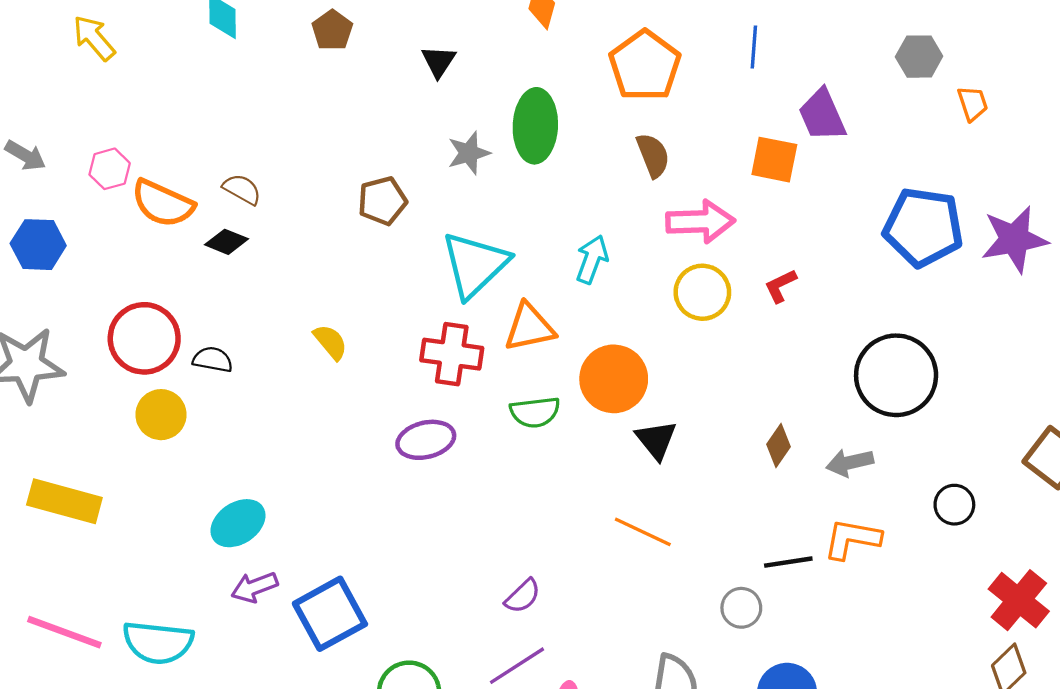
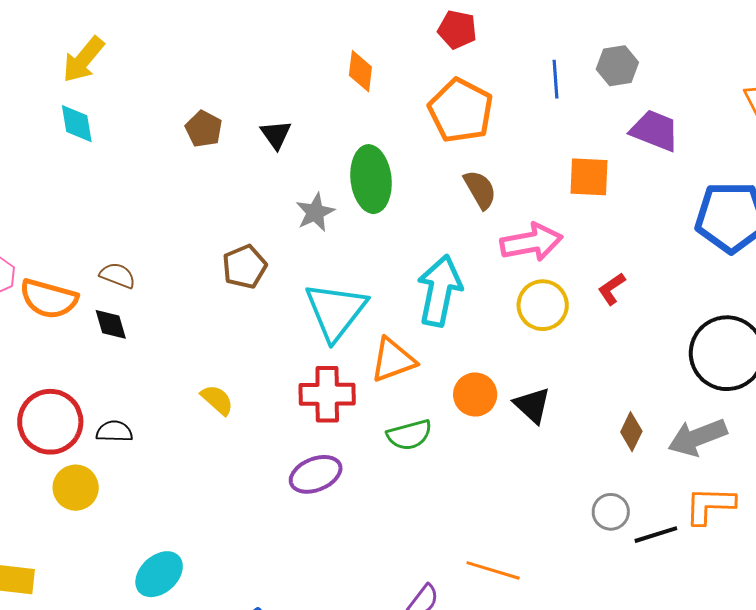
brown pentagon: (332, 30) -> (204, 129), moved
gray hexagon: (919, 57) -> (617, 66), moved
purple trapezoid: (822, 115) -> (655, 131), moved, turned 144
black diamond: (226, 242) -> (111, 324), turned 60
cyan arrow: (592, 259) -> (440, 291), size x1.6
orange circle: (614, 379) -> (475, 395), size x0.7
black triangle: (656, 440) -> (532, 405), moved
gray arrow: (850, 463) -> (697, 437), size x1.4
orange line: (643, 532) -> (493, 570), moved
gray circle: (741, 608) -> (611, 512), moved

